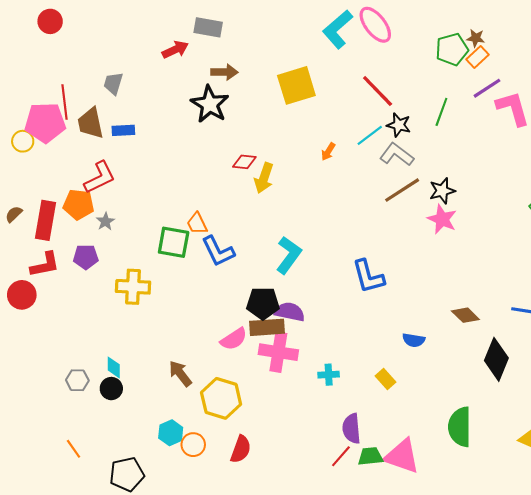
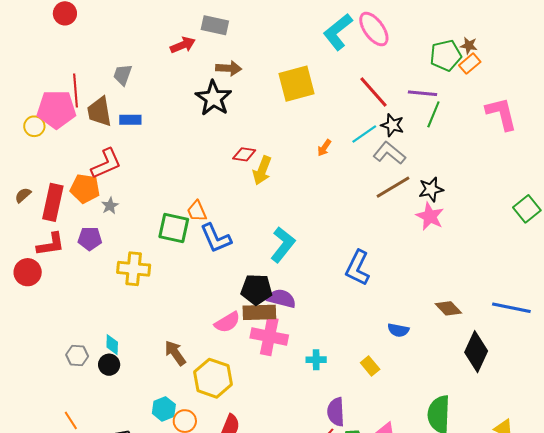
purple line: (487, 88) -> (423, 93), moved, turned 36
blue L-shape: (368, 276) -> (358, 268), turned 39

